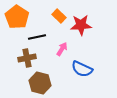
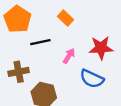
red star: (81, 25) -> (101, 48), moved
brown cross: (27, 58) -> (19, 72), moved

